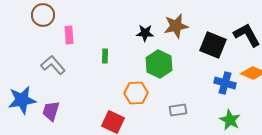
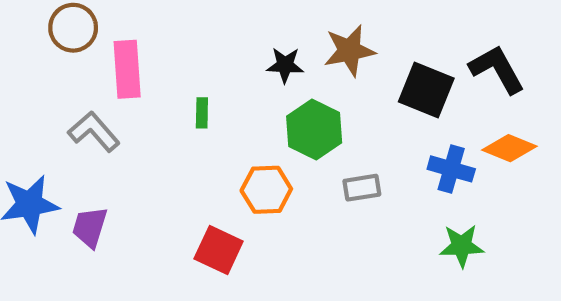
pink rectangle: (69, 35) -> (127, 69), size x1.5
gray rectangle: (178, 110) -> (362, 188), moved
green star: (230, 120) -> (462, 246), turned -30

